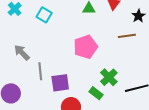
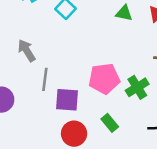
pink pentagon: (86, 47) -> (104, 79), moved
green cross: (109, 77) -> (137, 87), moved

